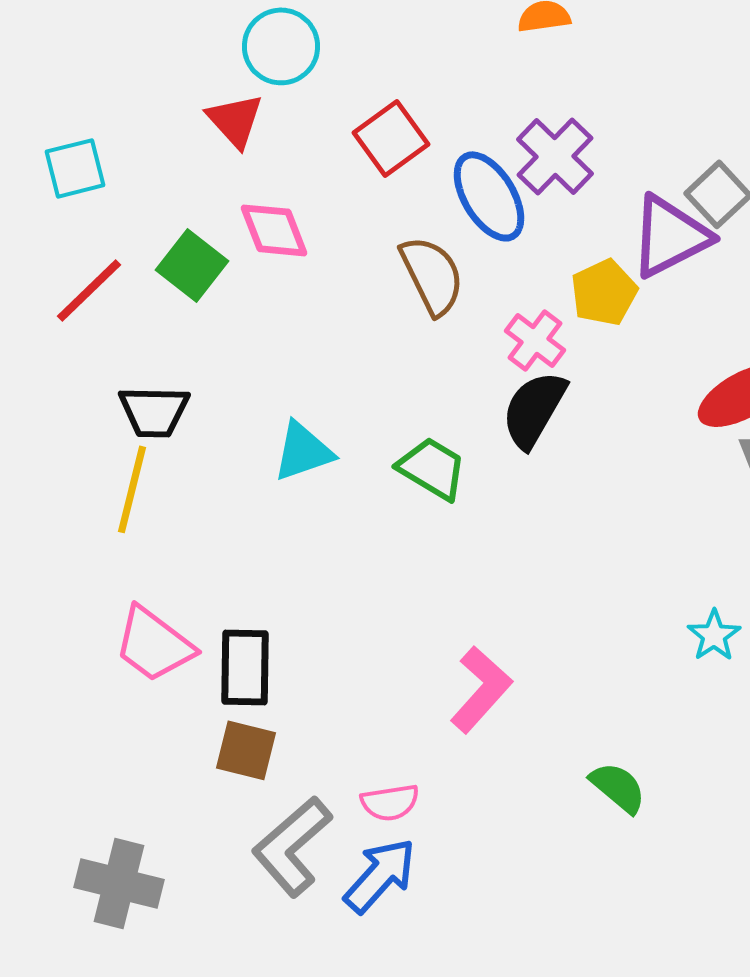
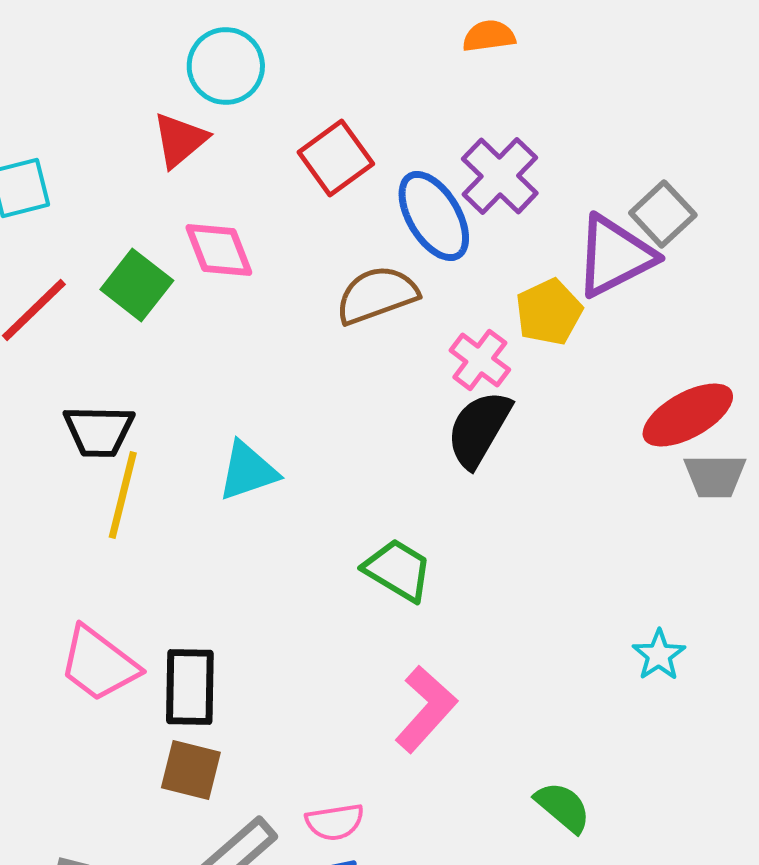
red triangle: (235, 120) -> (180, 140), turned 32
brown semicircle: (432, 275) -> (377, 295), turned -84
green trapezoid: (432, 468) -> (398, 570), moved
yellow line: (132, 489) -> (123, 495), moved

